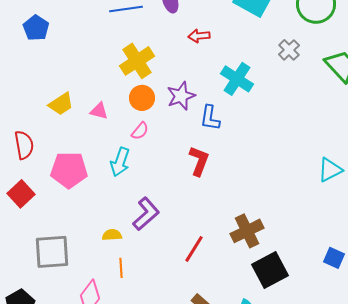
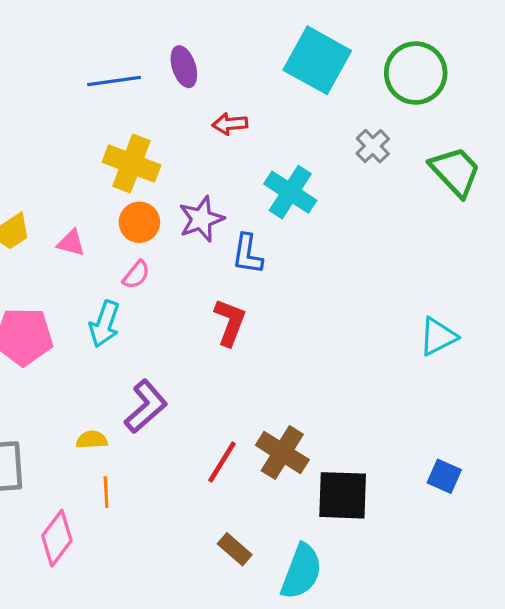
yellow cross: (137, 61) -> (131, 164), turned -36
brown cross: (247, 231) -> (282, 452), moved, turned -32
black square: (270, 270) -> (343, 495), turned 30

